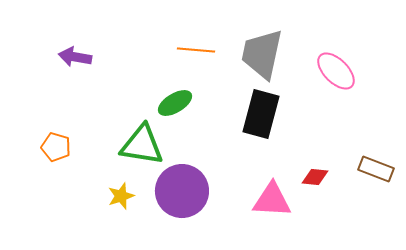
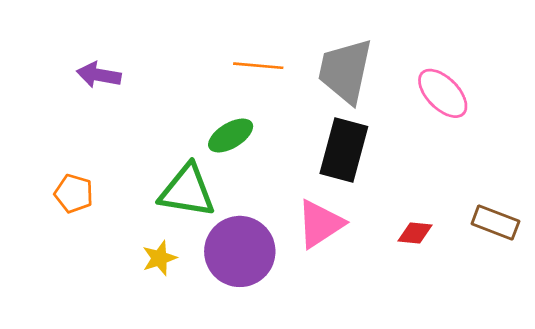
pink triangle: (272, 200) -> (320, 224), moved, turned -36

